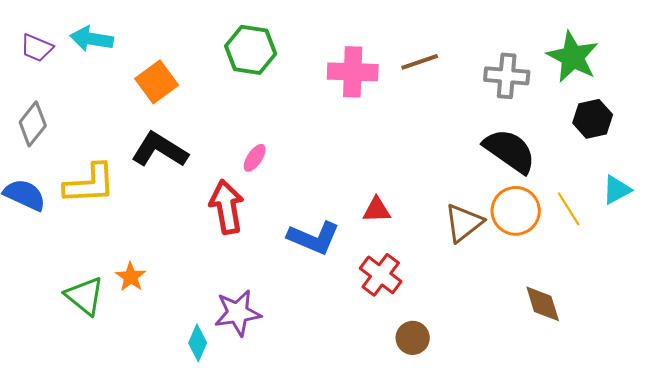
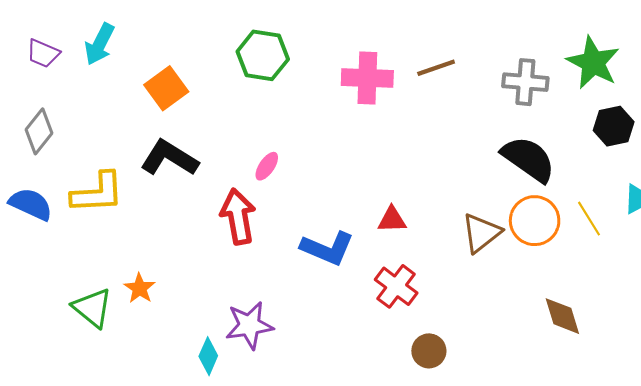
cyan arrow: (92, 39) -> (100, 44), turned -72

